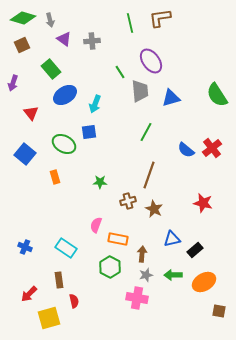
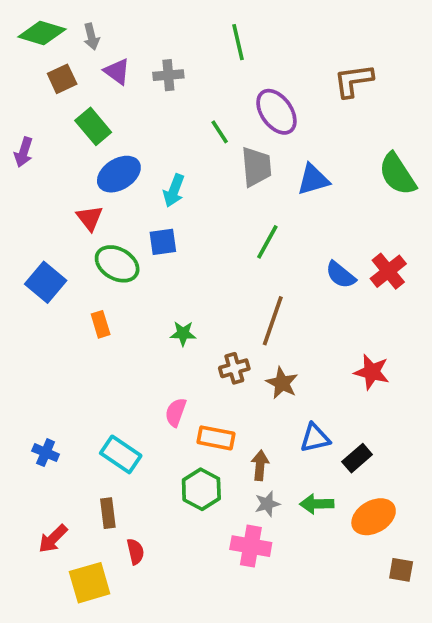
brown L-shape: (160, 18) -> (353, 81), moved
brown square: (22, 45) -> (62, 79), moved
red triangle: (31, 113) -> (90, 218), moved

